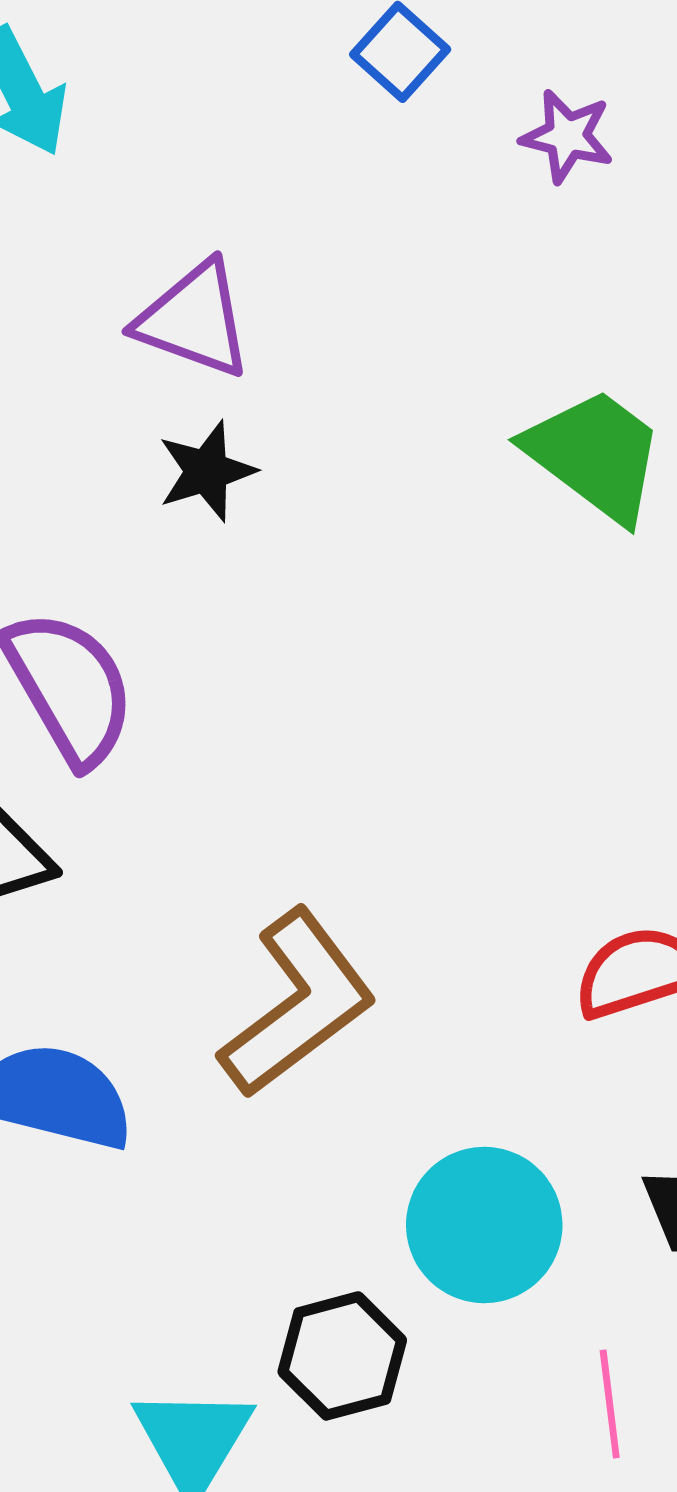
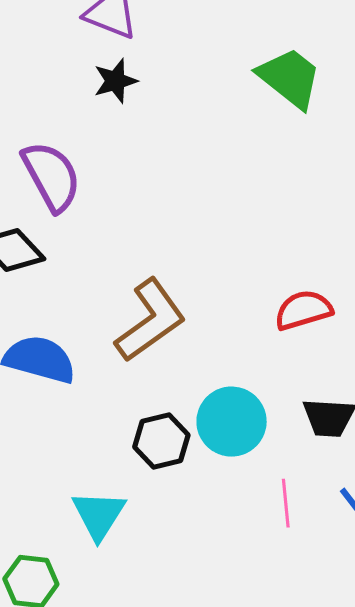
black hexagon: (342, 1356) -> (161, 441), moved

